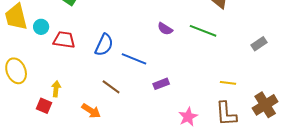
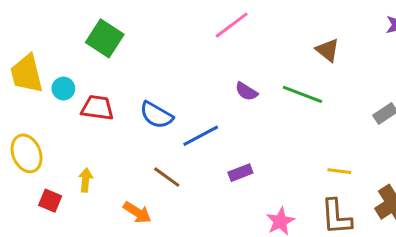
blue semicircle: (104, 45) -> (156, 115), turned 95
blue line: (134, 59) -> (201, 136), turned -50
red square: (44, 106) -> (50, 201), moved

